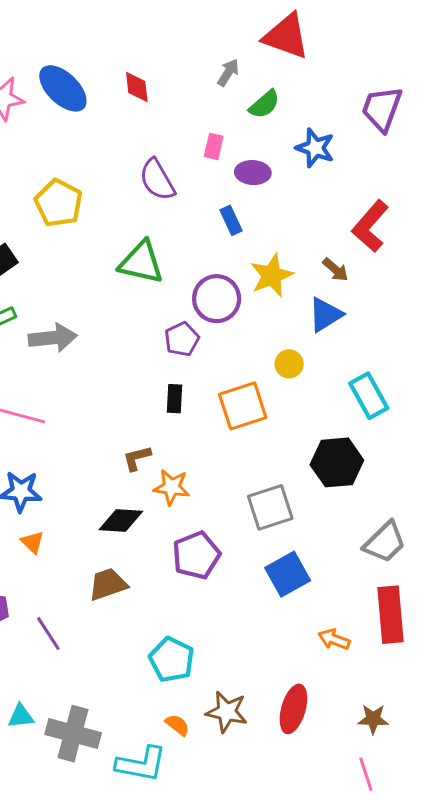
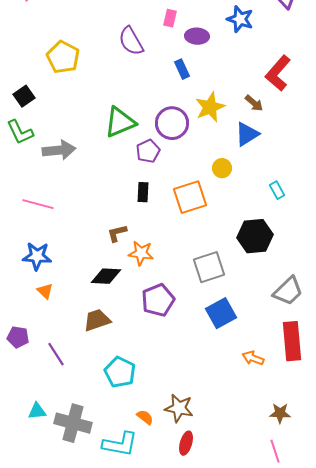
green triangle: (141, 262) -> (120, 122), moved, turned -36
cyan rectangle: (369, 396) -> (277, 190), size x0.6
cyan pentagon: (172, 660) -> (120, 372), moved
red ellipse: (293, 709) -> (186, 443), moved, size x0.7

